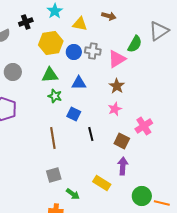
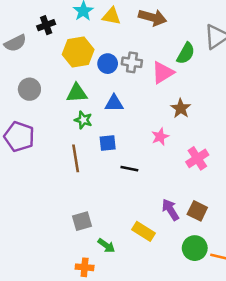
brown arrow: (109, 16) -> (152, 17), size x1.5
yellow triangle: (80, 24) -> (111, 16), moved
brown star: (117, 86) -> (181, 108), moved
blue square: (74, 114) -> (108, 143), turned -32
black line: (91, 134) -> (129, 169), turned -64
brown line: (53, 138) -> (76, 158), moved
brown square: (122, 141) -> (197, 211), moved
purple arrow: (123, 166) -> (170, 210), turned -36

